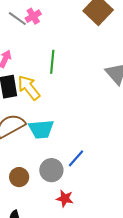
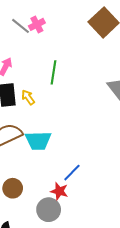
yellow arrow: (29, 88) -> (28, 97), size x0.6
gray circle: (51, 170) -> (49, 210), moved
red star: (65, 198) -> (59, 191), moved

